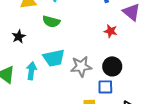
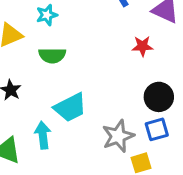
gray star: (81, 67) -> (118, 136), moved

